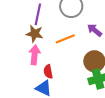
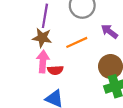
red semicircle: (48, 72) -> (55, 70), moved, turned -80

